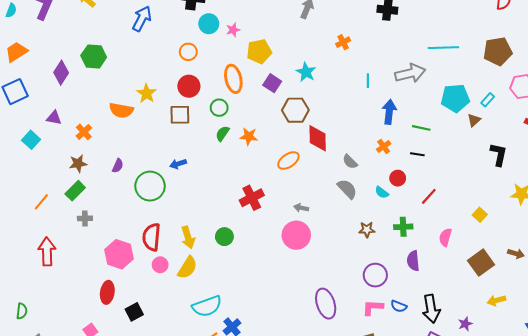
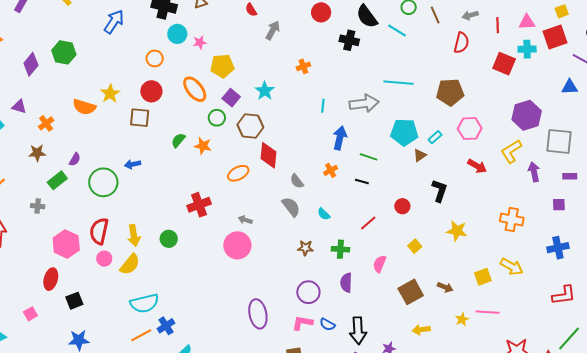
orange ellipse: (233, 79) -> (195, 89), turned -32
green circle: (219, 108) -> (217, 118), moved
red circle: (398, 178) -> (402, 206), moved
green rectangle: (75, 191) -> (57, 180), moved

